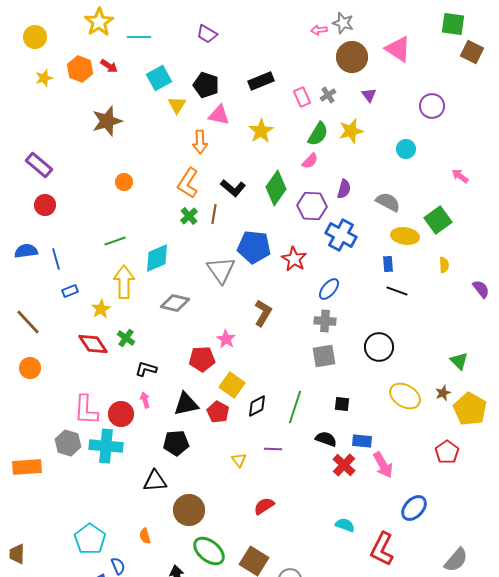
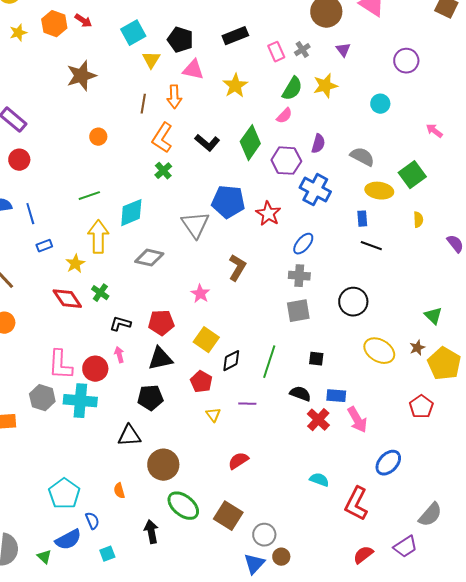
brown line: (214, 214) -> (143, 104), moved
red pentagon: (202, 359) -> (161, 323), moved
red pentagon: (218, 412) -> (201, 382), moved

